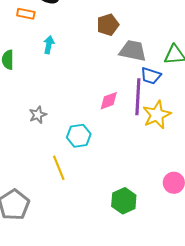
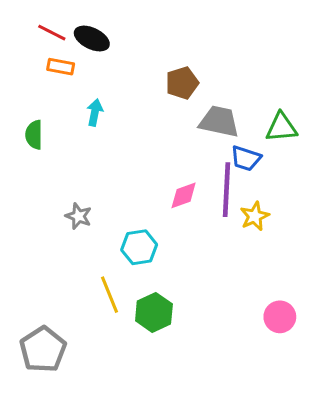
gray star: (38, 115) -> (78, 216), turned -30
yellow star: (157, 115) -> (255, 216), size x0.7
green hexagon: (124, 201) -> (154, 312), moved

